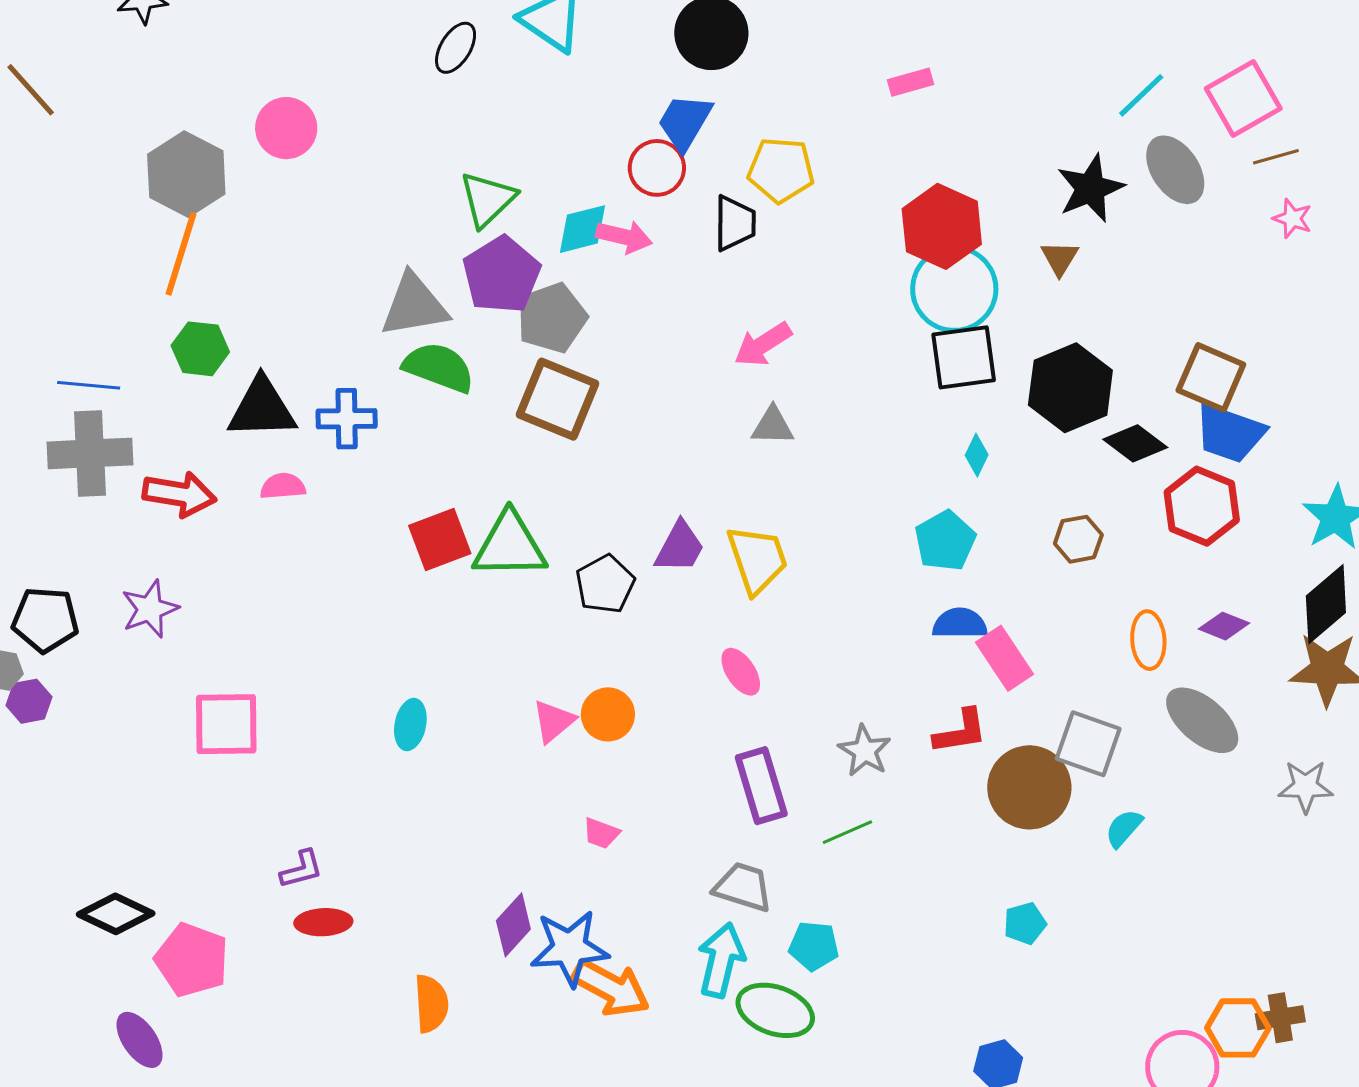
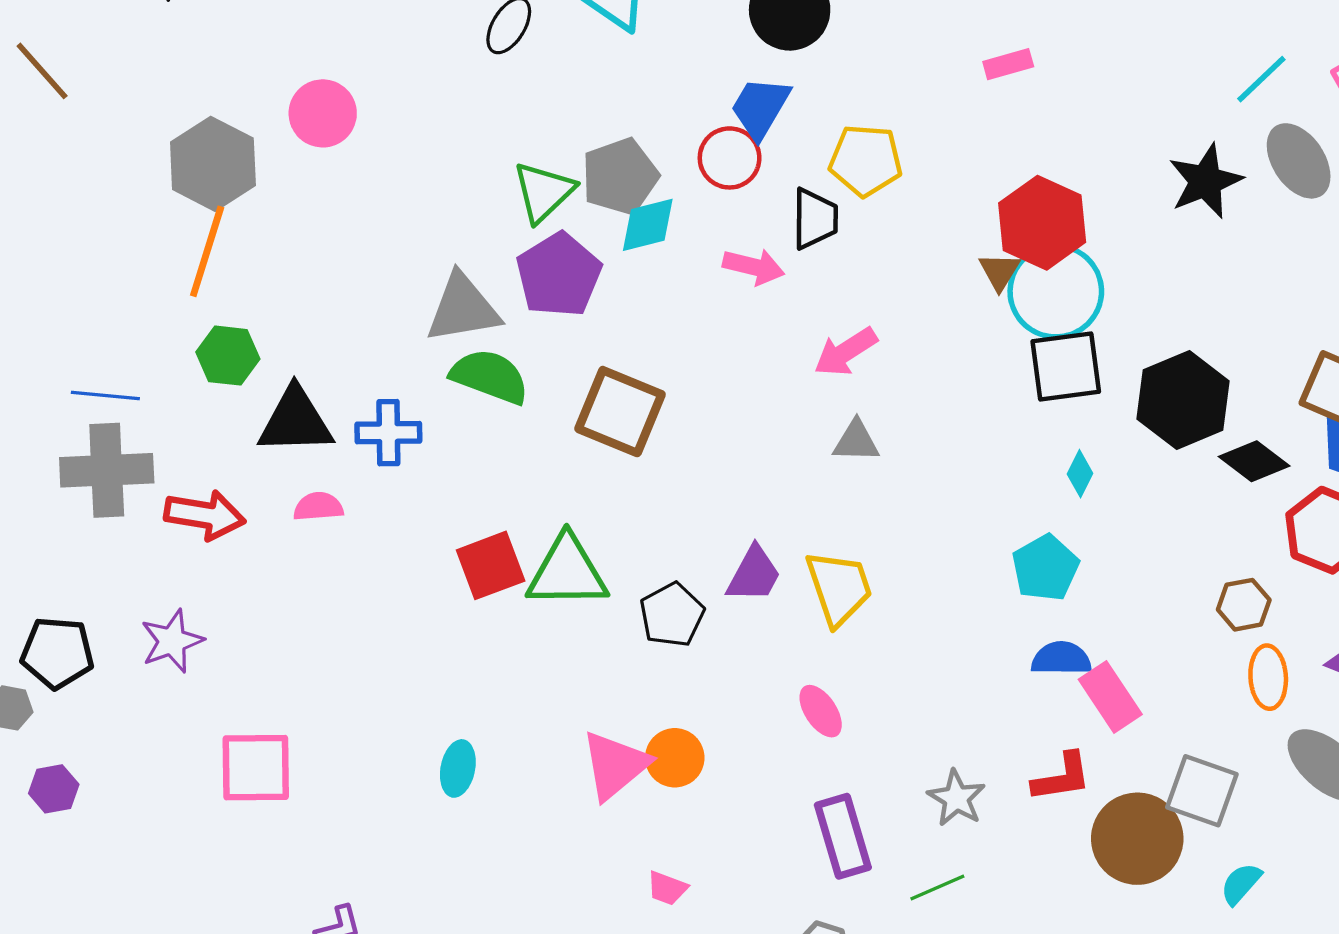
pink arrow: (624, 237) -> (754, 267), moved
brown triangle: (1060, 258) -> (999, 271), moved
gray pentagon: (552, 318) -> (620, 176), moved
brown hexagon: (1078, 539) -> (1244, 605), moved
purple hexagon: (29, 701) -> (54, 789), moved
pink triangle: (554, 721) -> (615, 765), size x1.5

